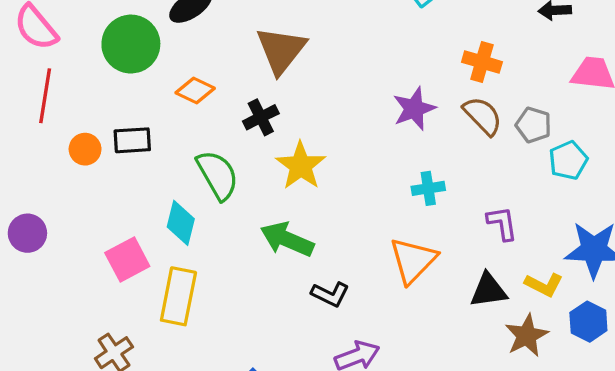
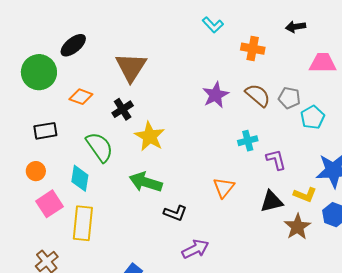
orange cross: (482, 62) -> (253, 49), moved
orange circle: (85, 149) -> (36, 171), moved
cyan cross: (428, 188) -> (248, 141), moved
orange triangle: (413, 260) -> (224, 188), size x0.7

